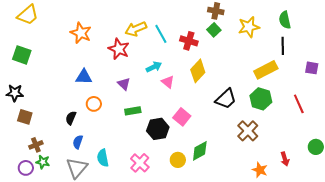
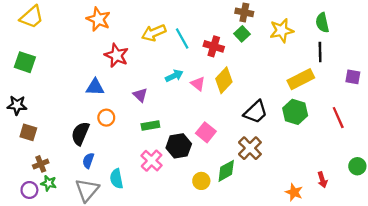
orange star: (81, 33) -> (98, 19), moved
red star: (119, 49) -> (116, 55), moved
pink triangle: (168, 82) -> (198, 84), moved
black semicircle: (71, 118) -> (80, 133), size x1.5
brown cross: (248, 131) -> (250, 148), moved
pink cross: (140, 163) -> (152, 161), moved

